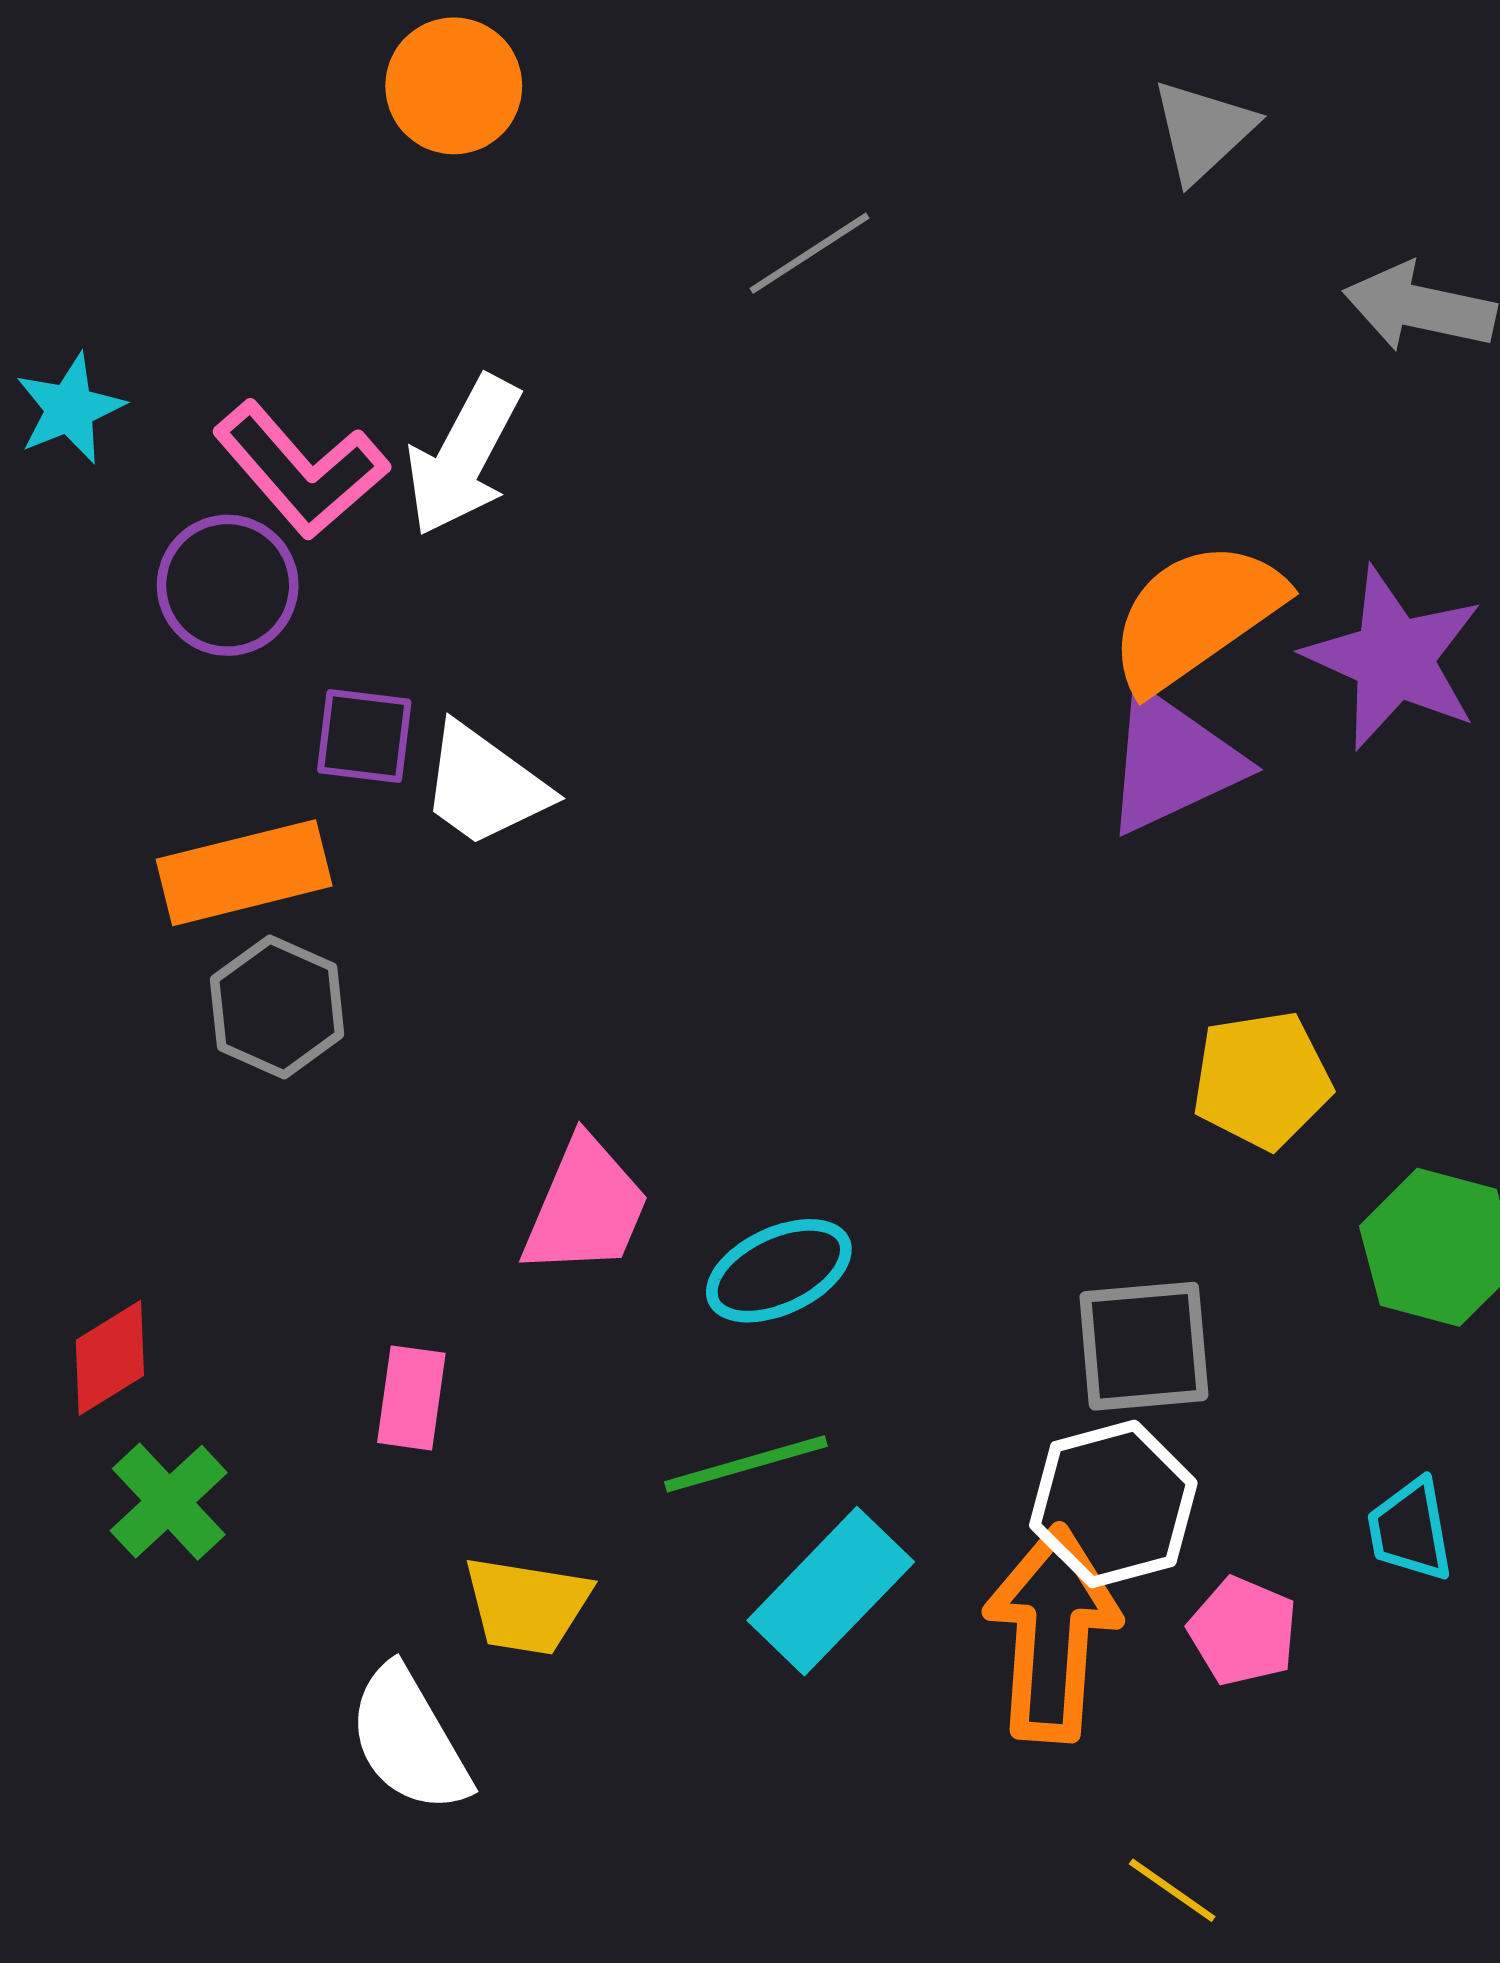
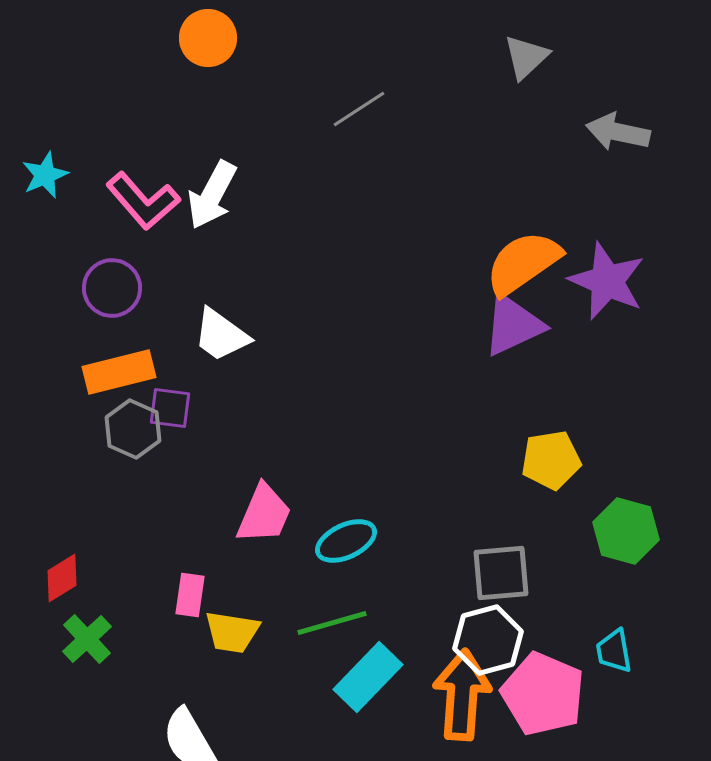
purple circle: (228, 585) -> (112, 288), moved
purple square: (364, 736) -> (170, 408), moved
yellow trapezoid: (527, 1605) -> (232, 632), moved
pink pentagon: (1243, 1631) -> (543, 694), size x1.8

